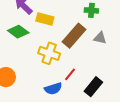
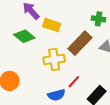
yellow cross: (49, 53) -> (54, 59), turned -30

